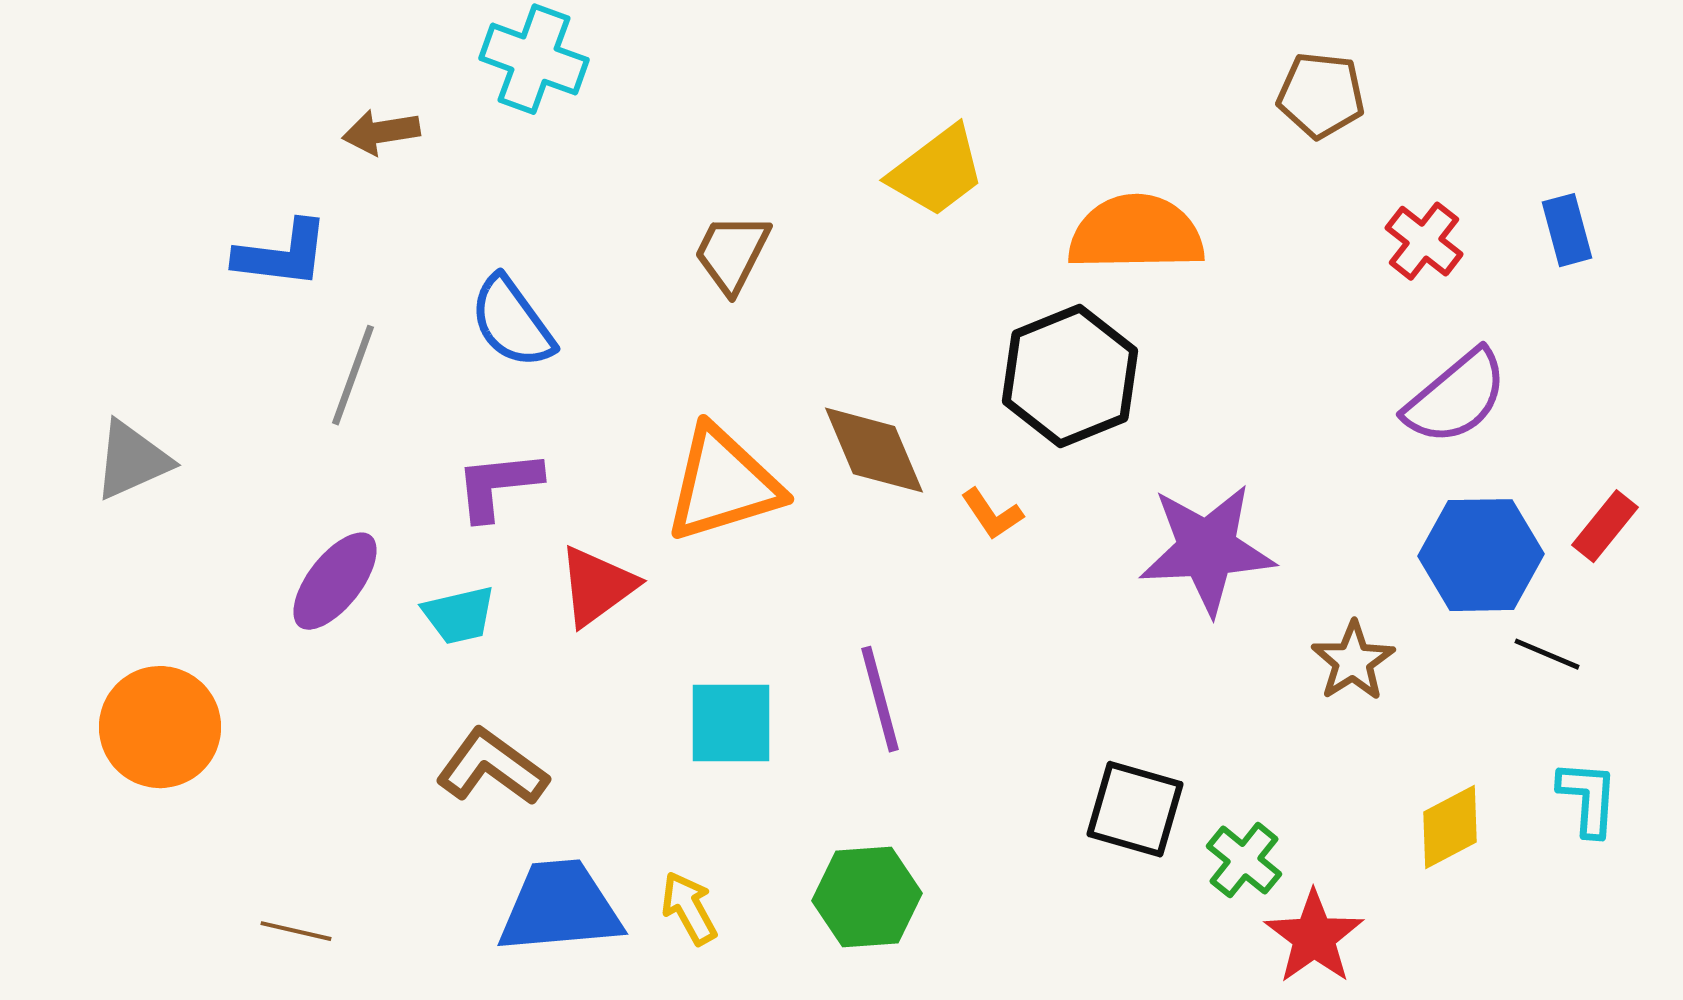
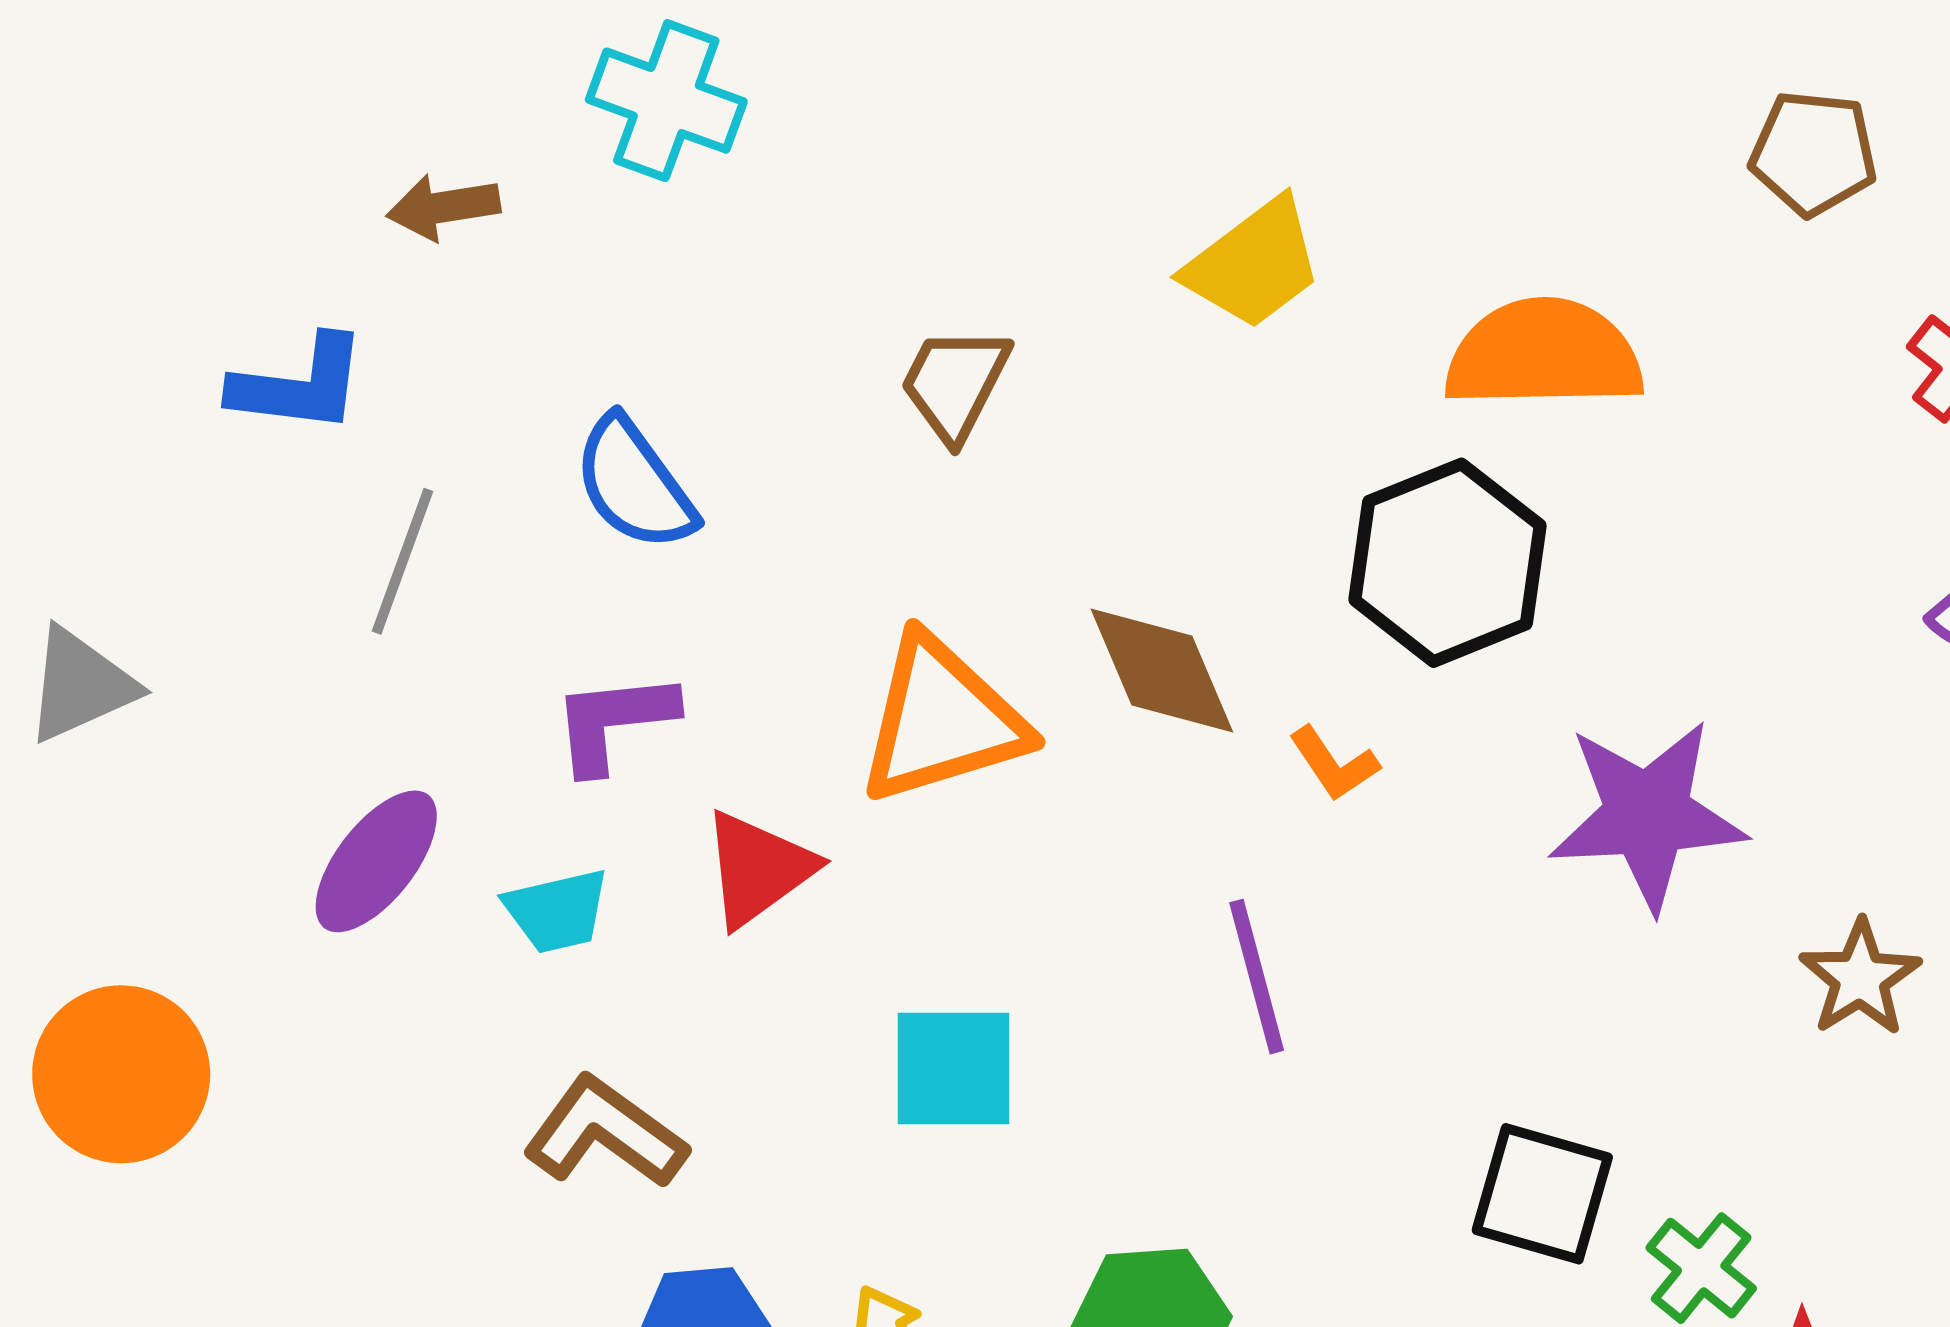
purple line: (880, 699) -> (1257, 977), moved

